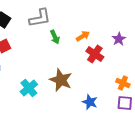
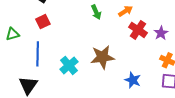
purple star: (119, 39) -> (161, 33), moved
brown star: (61, 80) -> (102, 57), turned -30

